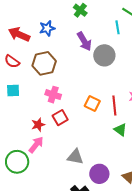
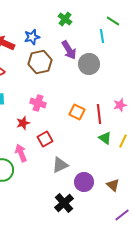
brown hexagon: (44, 63) -> (40, 62), moved
red square: (60, 118) -> (45, 139), moved
red star: (38, 125) -> (23, 123), moved
pink arrow: (36, 145) -> (21, 153), turned -60
gray triangle: (75, 157) -> (60, 165), turned -36

